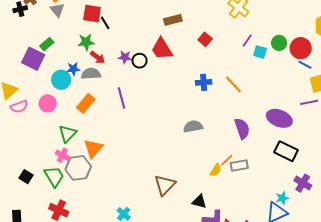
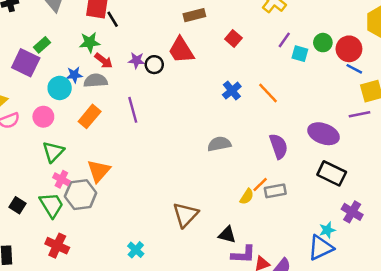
blue cross: (204, 82) -> (232, 91), turned -35
green triangle: (68, 134) -> (53, 152), moved

